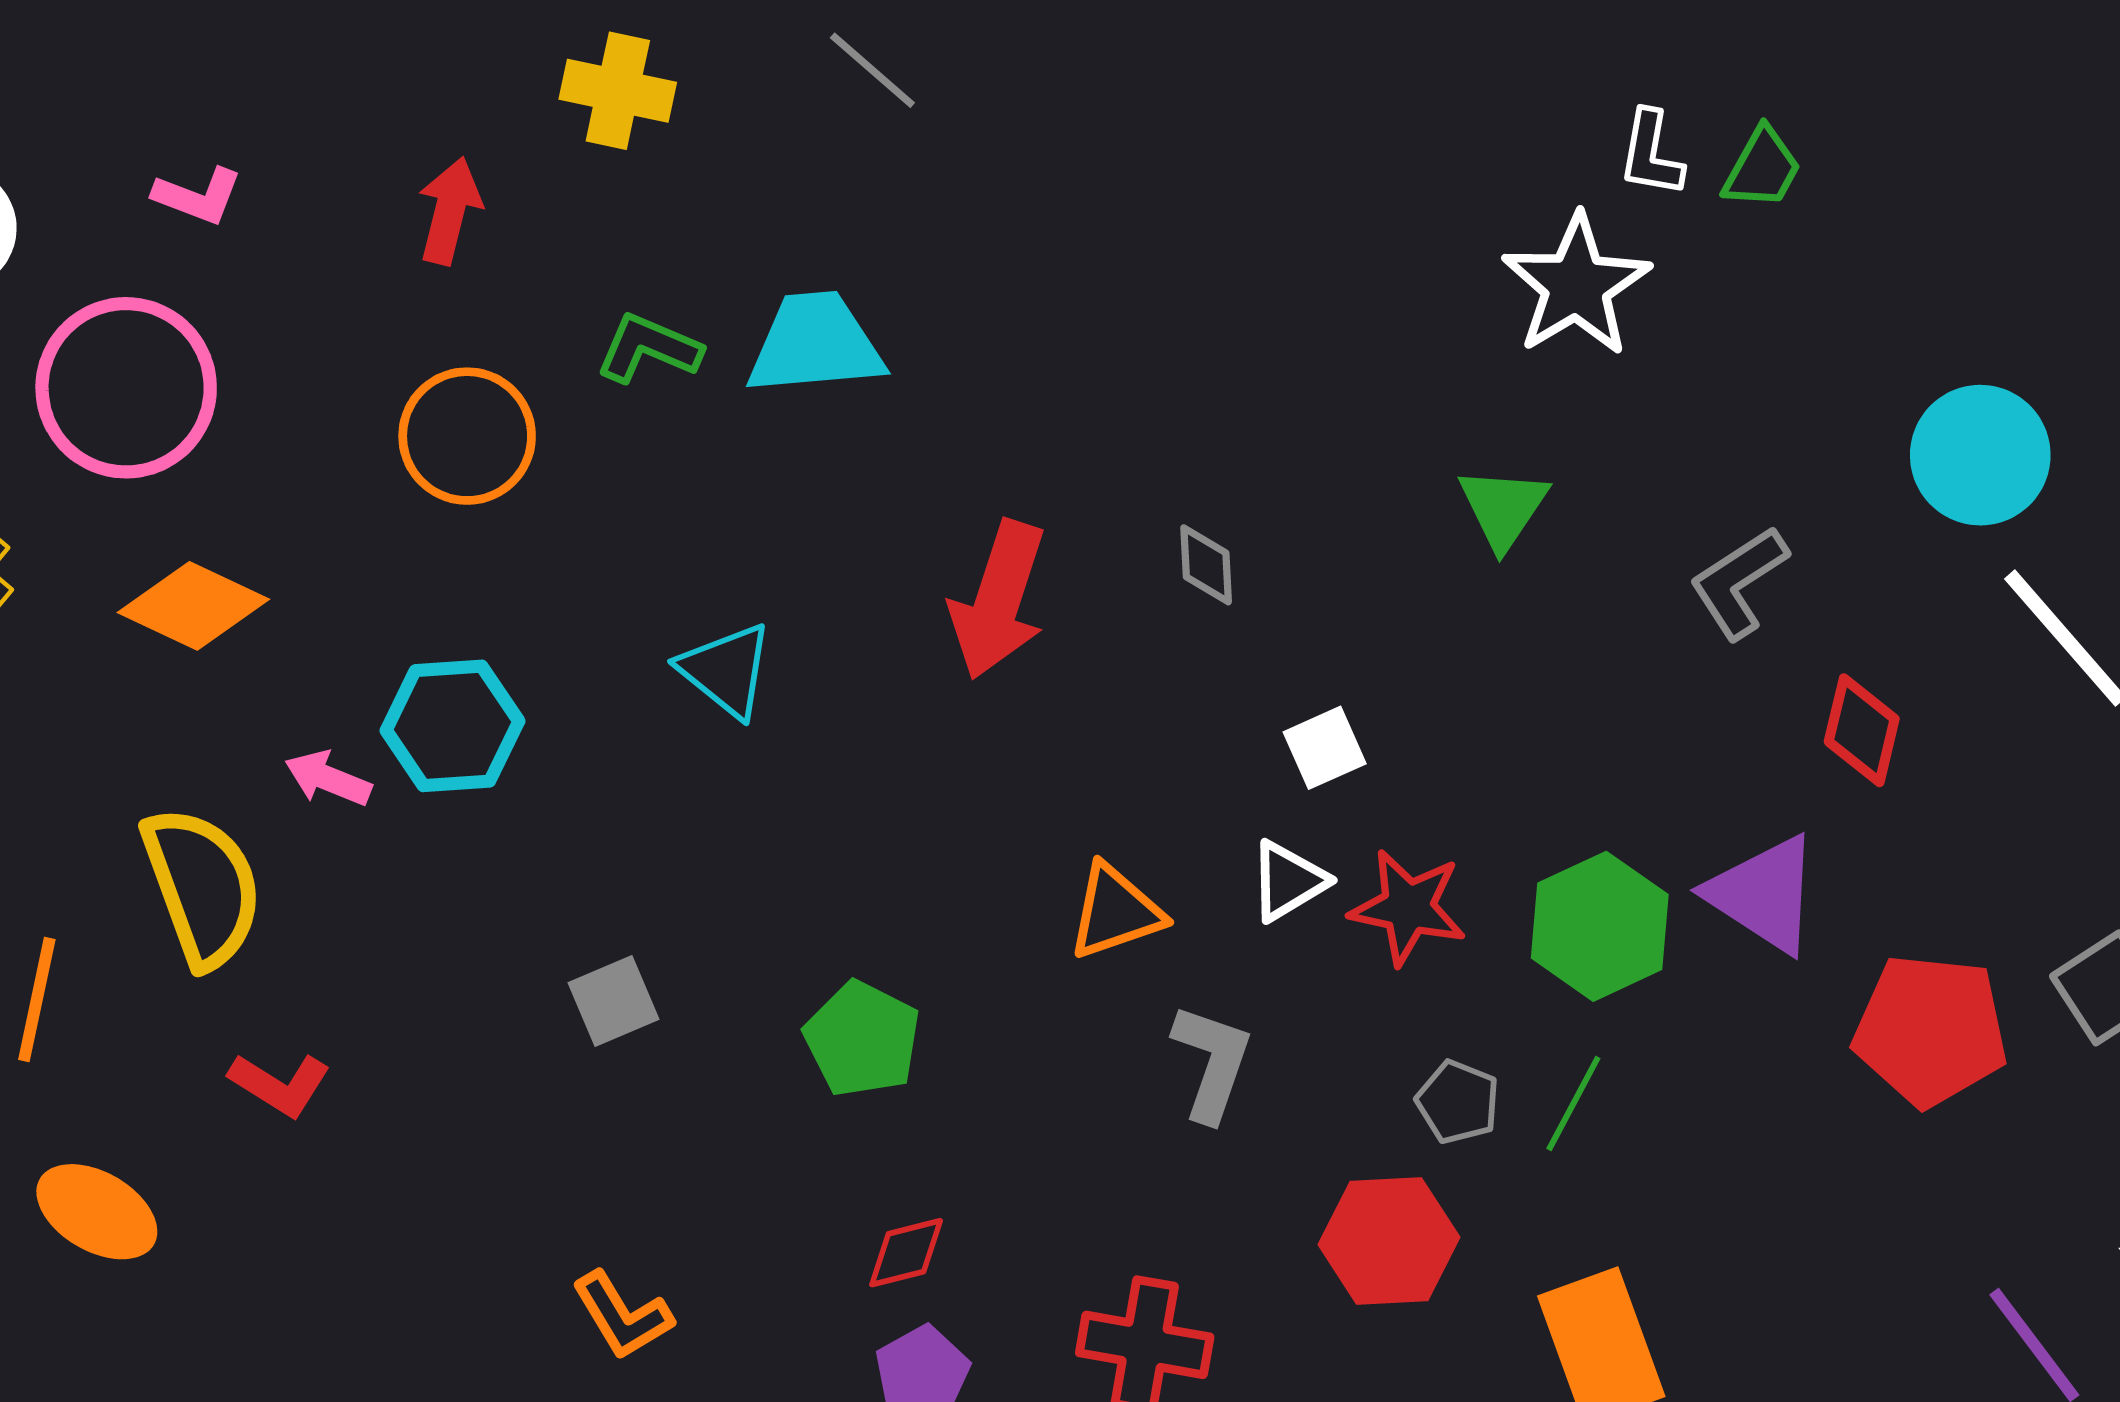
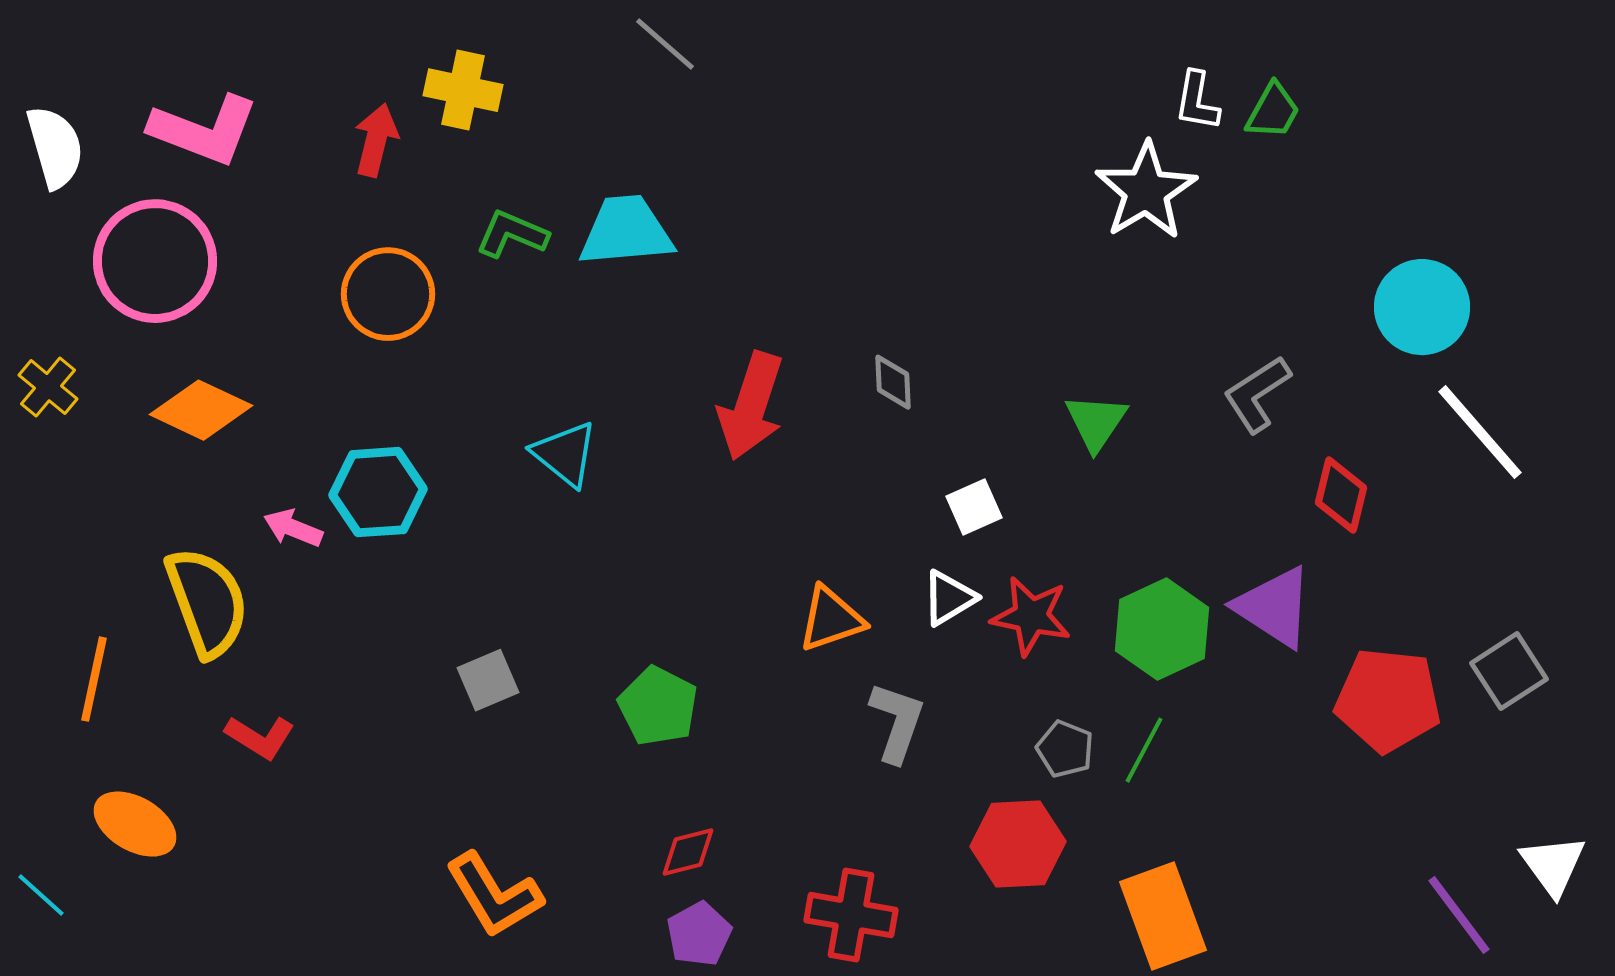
yellow cross: (618, 91) -> (463, 90), moved
pink L-shape: (198, 196) -> (204, 130), size x1.8
green triangle: (1503, 508) -> (1096, 422), moved
orange L-shape: (622, 1316) -> (494, 895), size x1.4

